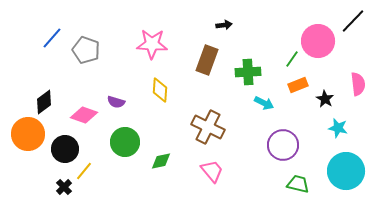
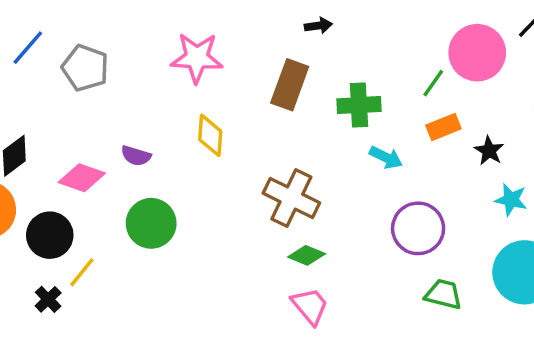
green diamond: (161, 161) -> (307, 255), moved, turned 35
pink trapezoid: (212, 171) -> (310, 306), moved

